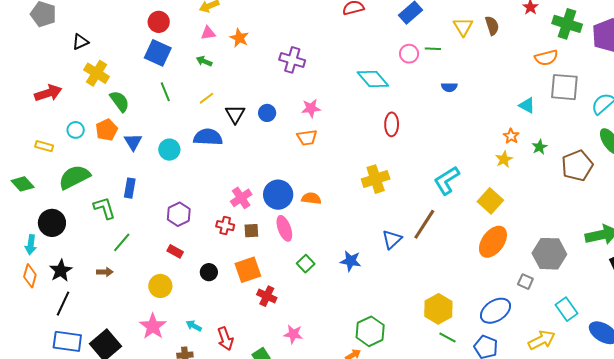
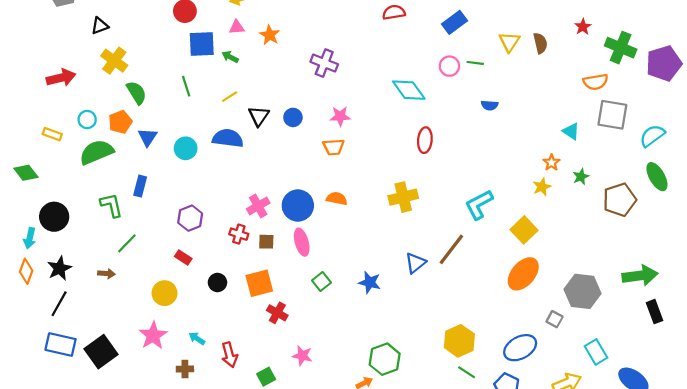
blue square: (158, 53) -> (202, 44), moved, turned -32
green semicircle: (74, 177) -> (96, 152), moved
orange semicircle: (311, 198) -> (337, 199), moved

